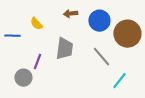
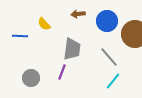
purple line: (37, 62) -> (62, 72), moved
cyan line: (119, 81) -> (113, 81), moved

